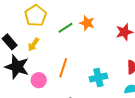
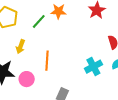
yellow arrow: (33, 44) -> (20, 47), moved
cyan cross: (98, 78) -> (93, 67), moved

